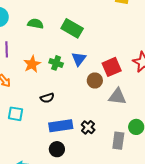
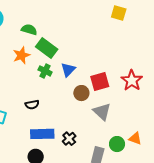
green rectangle: (72, 28) -> (47, 48), moved
orange star: (32, 64) -> (21, 55), moved
gray triangle: (117, 97) -> (102, 112), turned 30

